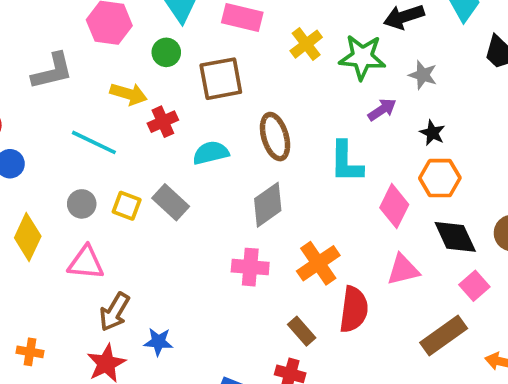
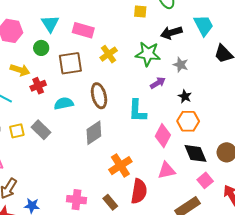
yellow cross: (306, 44) -> (109, 54), moved
yellow square: (127, 206) -> (17, 131), turned -35
pink cross: (250, 267) -> (77, 200), moved

